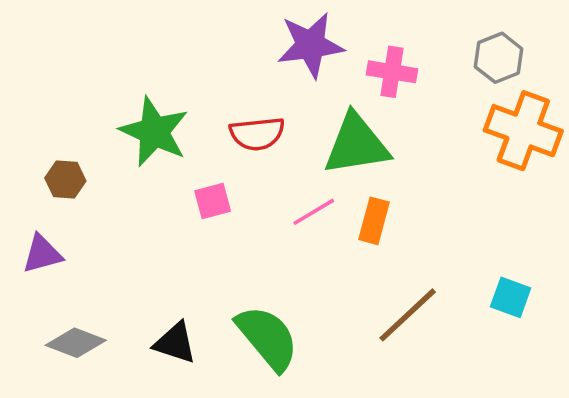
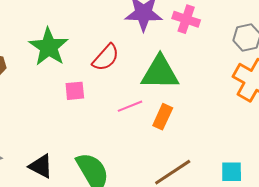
pink cross: (392, 72) -> (186, 19), moved
red semicircle: (257, 134) -> (106, 57), turned -52
cyan square: (511, 297) -> (232, 172), turned -30

